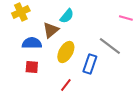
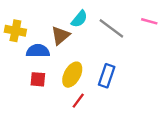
yellow cross: (21, 12) -> (15, 31), moved, turned 36
gray line: (110, 46) -> (111, 28), moved
yellow ellipse: (66, 52) -> (72, 75), moved

